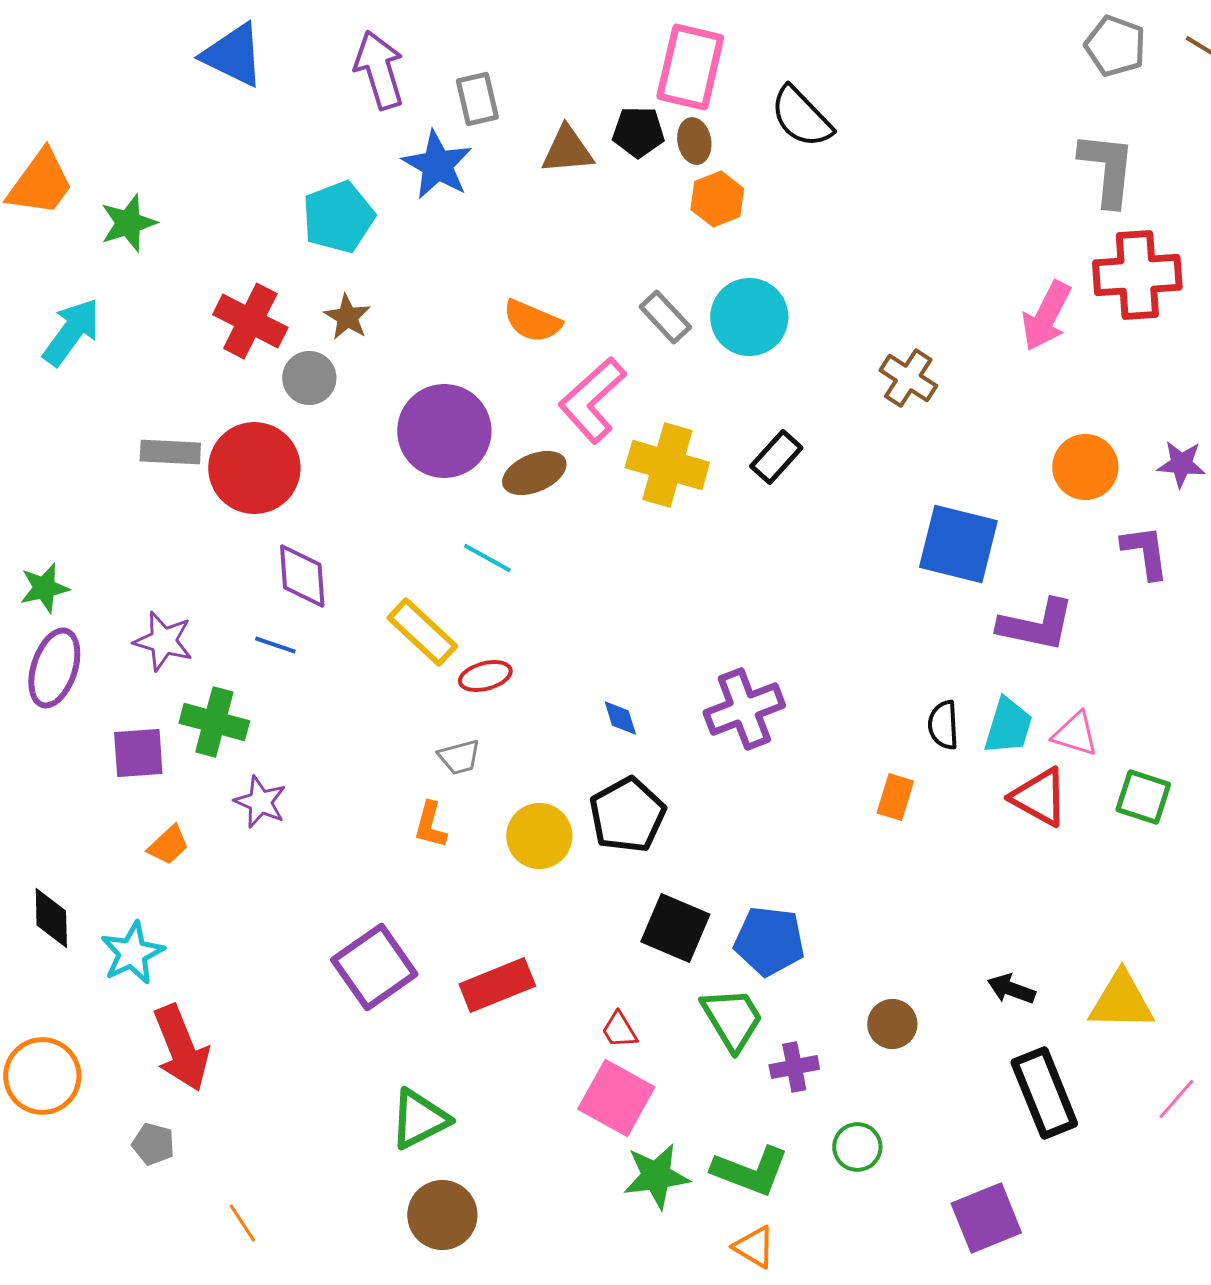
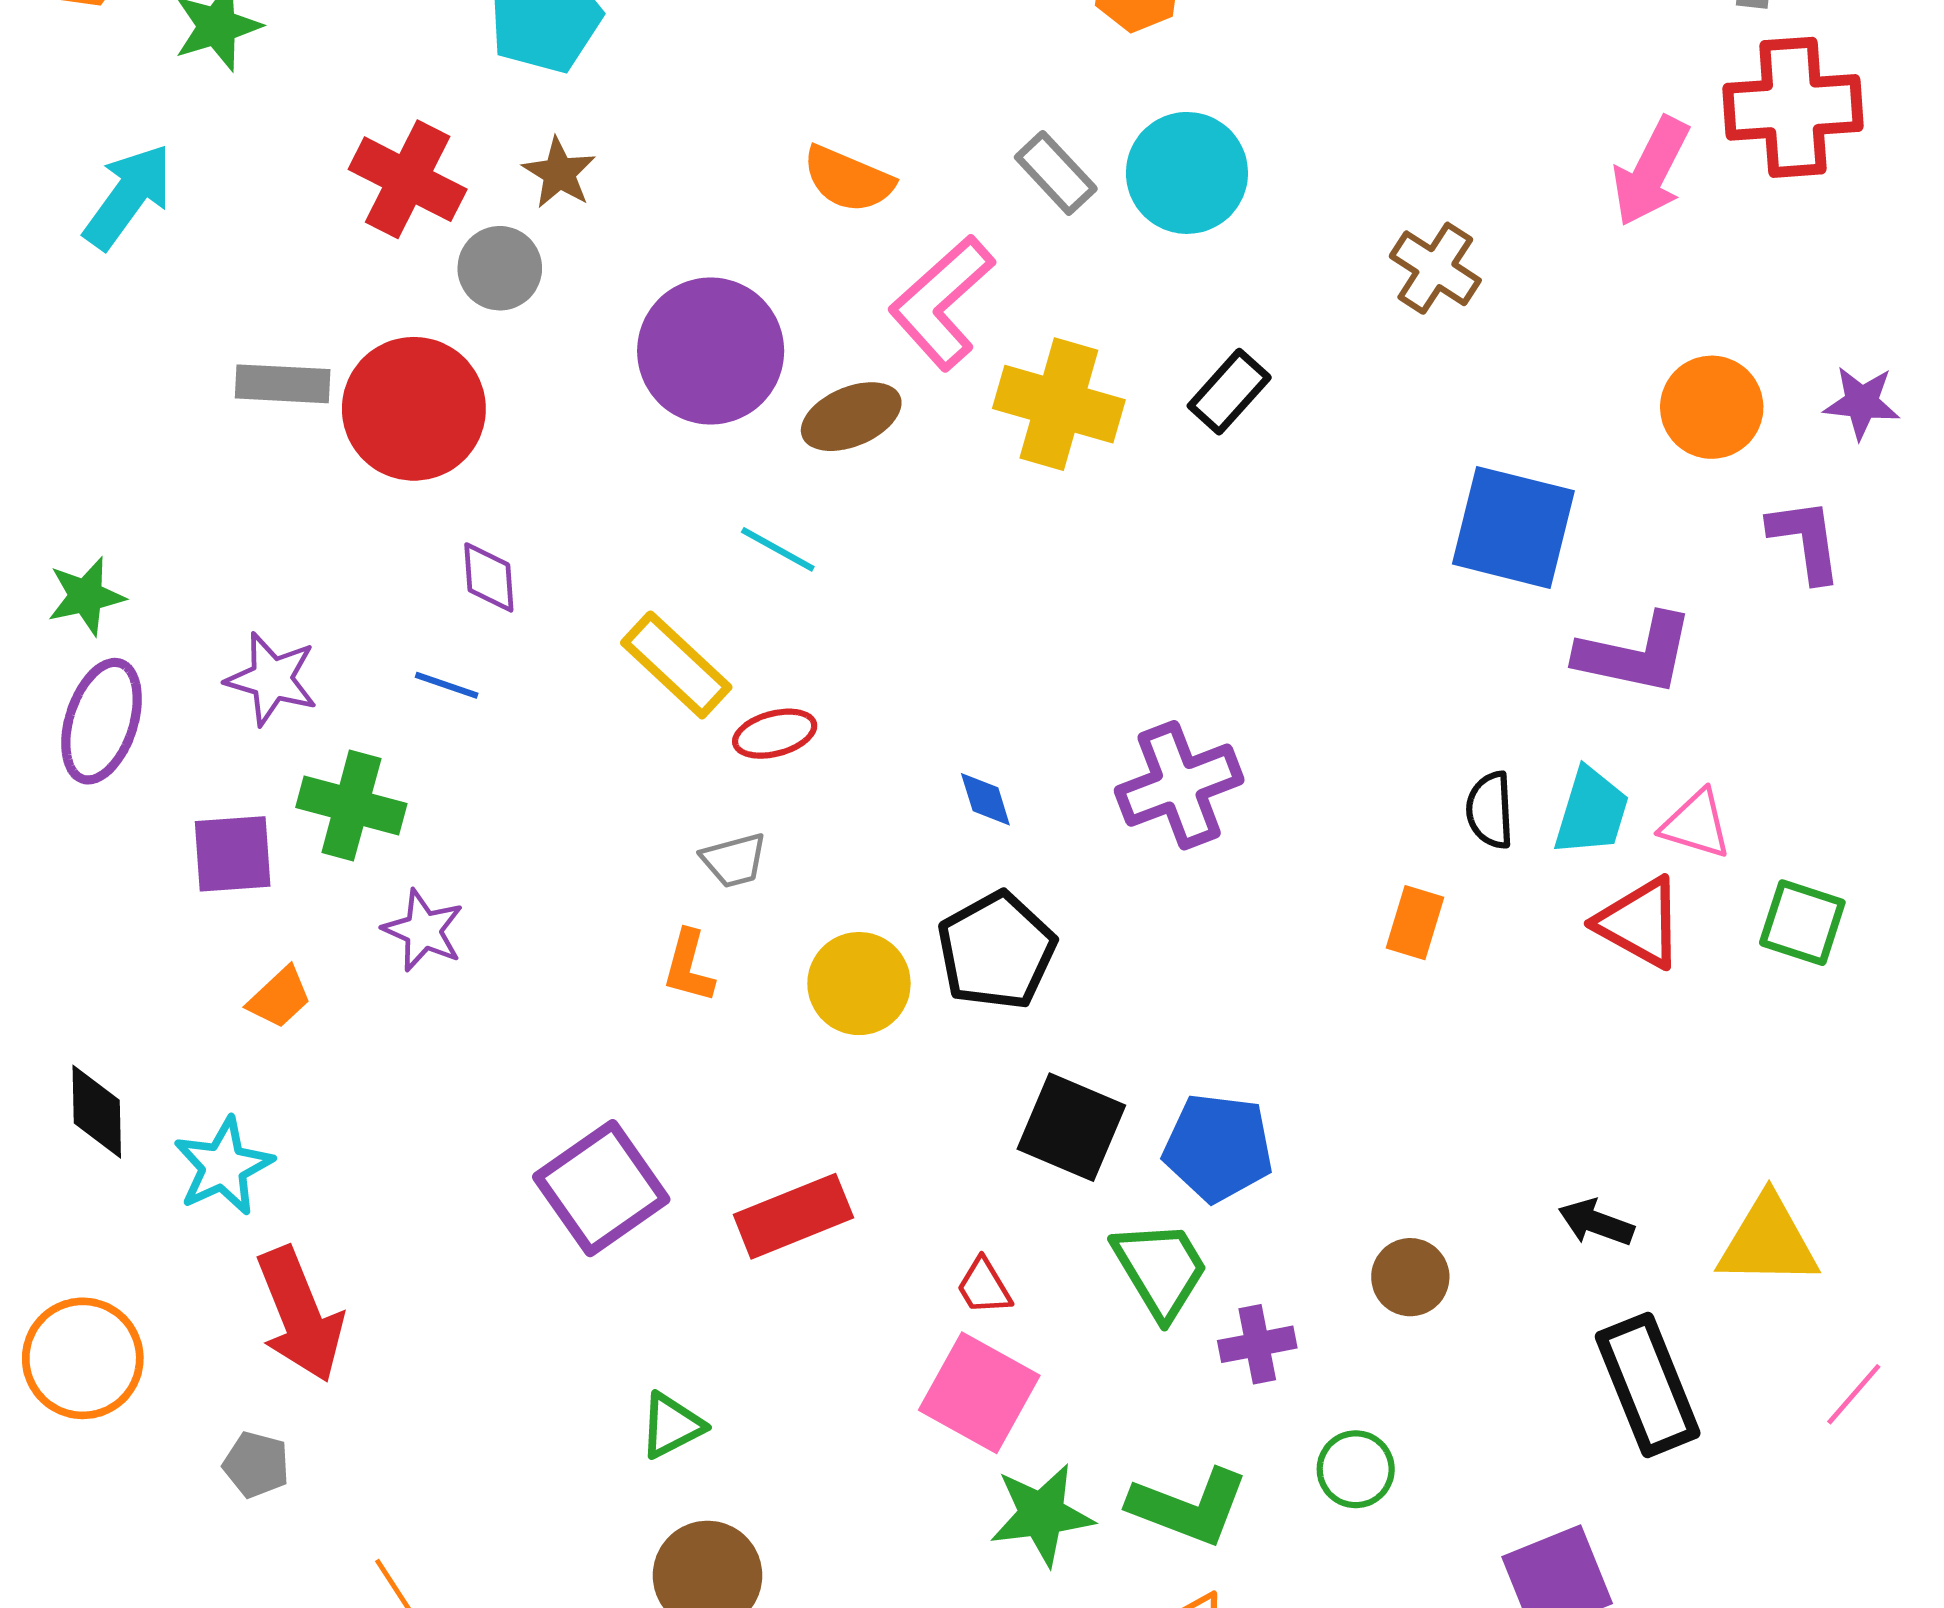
purple diamond: (302, 576) -> (489, 577), size x0.7
green triangle: (419, 1119) -> (672, 1426), size x0.7

